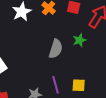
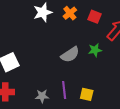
gray semicircle: (56, 49) -> (70, 55), turned 30

